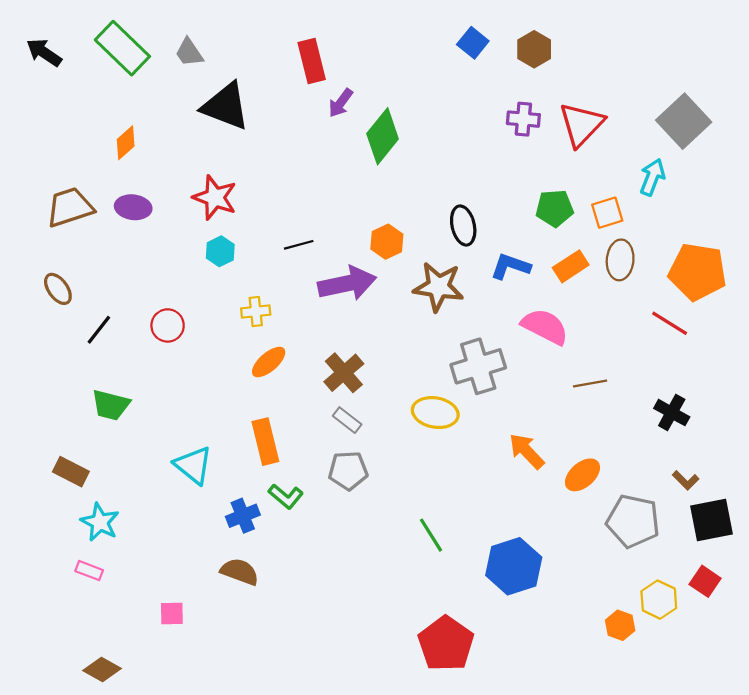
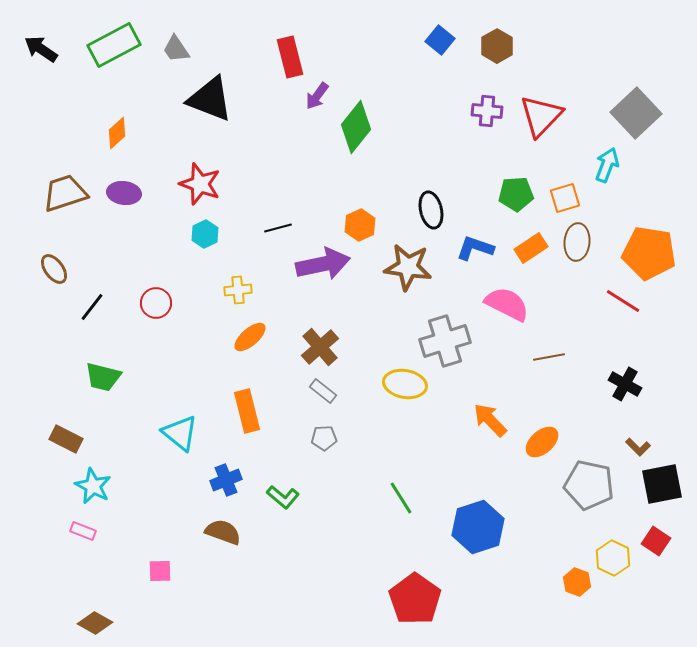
green rectangle: (122, 48) -> (114, 45), turned -72
gray pentagon: (348, 471) -> (324, 438), size x0.7
green L-shape: (286, 496) -> (283, 497), moved

